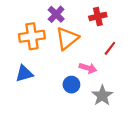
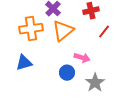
red line: (110, 48) -> (104, 32), moved

